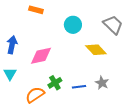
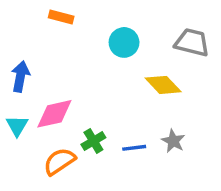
gray trapezoid: (113, 25) -> (192, 42), turned -30
pink diamond: (41, 56) -> (54, 114), moved

